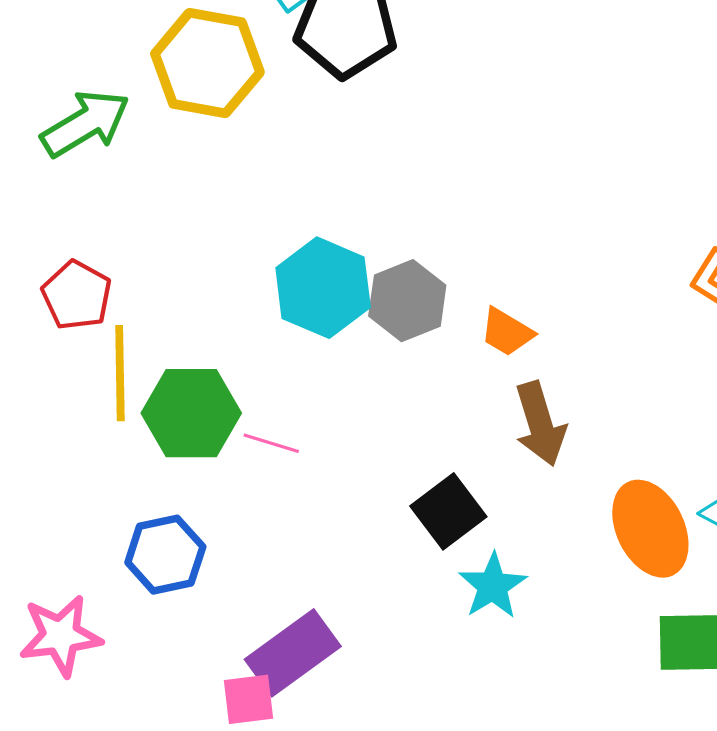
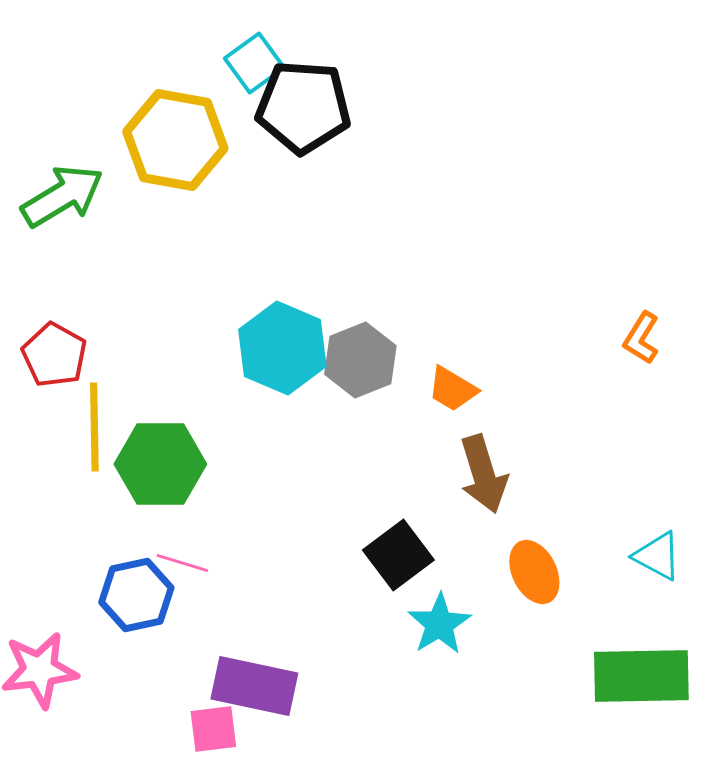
pink line: (271, 443) -> (182, 563), moved
orange ellipse: (650, 529) -> (534, 572), moved, size x0.7
purple rectangle: (293, 653) -> (254, 686), turned 48

